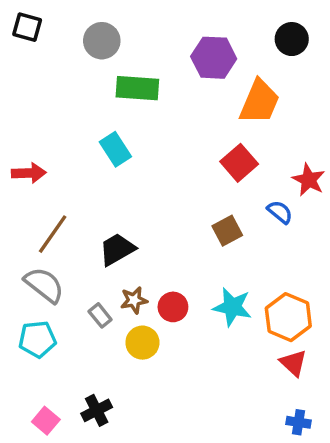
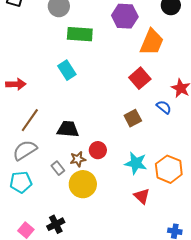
black trapezoid: (117, 249) -> (68, 129), turned 35
gray semicircle: (44, 285) -> (25, 150), turned -70
red circle: (173, 307) -> (98, 150), moved
yellow circle: (142, 343) -> (83, 184), size x1.4
red triangle: (293, 363) -> (142, 196), moved

